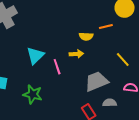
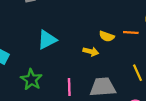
pink line: (57, 67) -> (69, 87), moved

